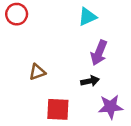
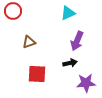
brown triangle: (37, 72) -> (29, 42), moved
red square: (58, 109) -> (37, 74), moved

